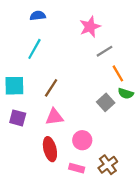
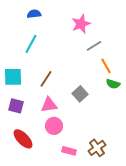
gray square: (106, 102) -> (80, 94), moved
pink circle: (82, 140) -> (54, 126), moved
red ellipse: (50, 149) -> (23, 139), moved, turned -30

